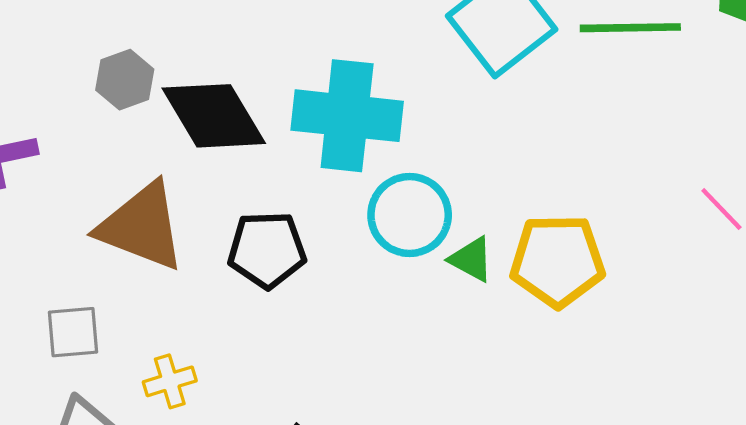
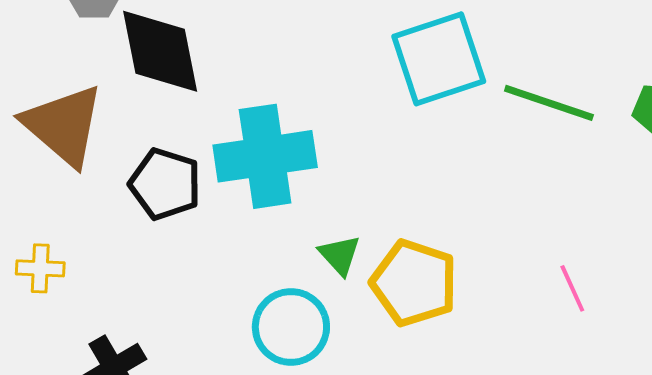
cyan cross: (347, 116) -> (265, 156), moved, turned -34
cyan circle: (410, 215) -> (291, 327), moved

